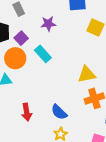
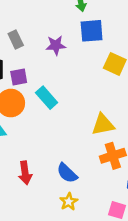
purple star: (48, 24) -> (56, 45), moved
purple square: (21, 38) -> (19, 77), turned 32

